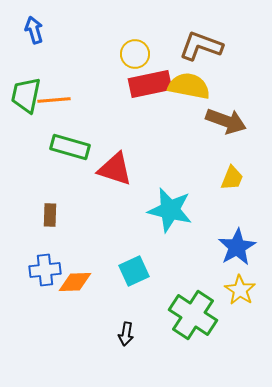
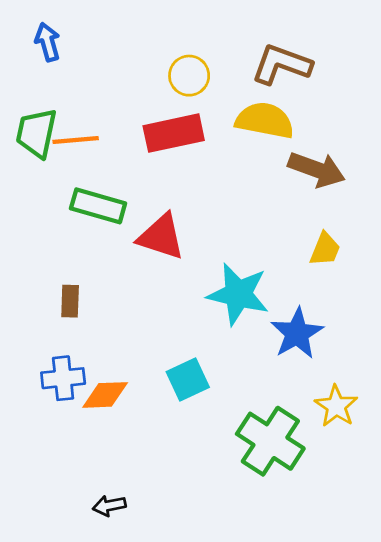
red rectangle: (150, 84) -> (174, 133), moved
blue star: (237, 247) -> (297, 333), moved
black arrow: (126, 334) -> (109, 506), moved, turned 70

